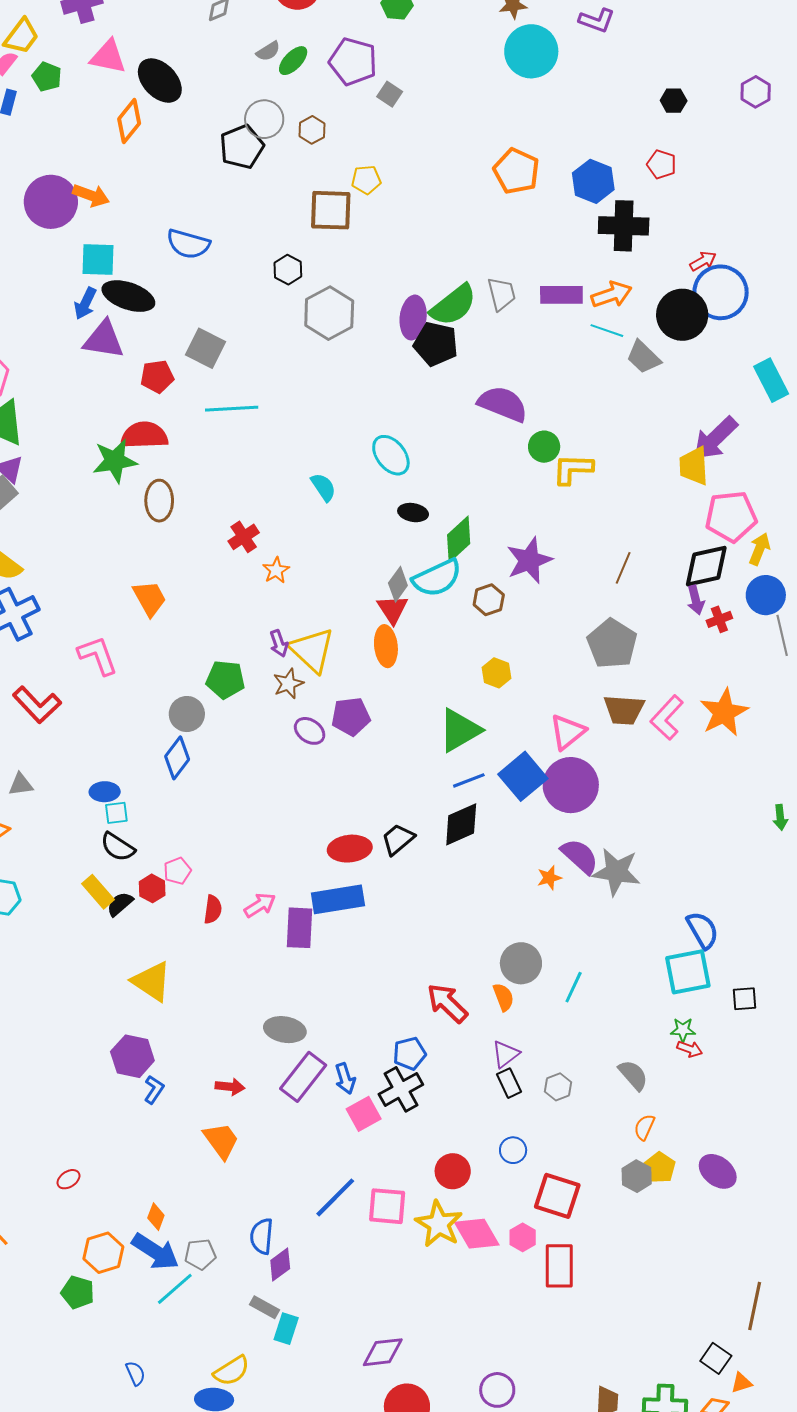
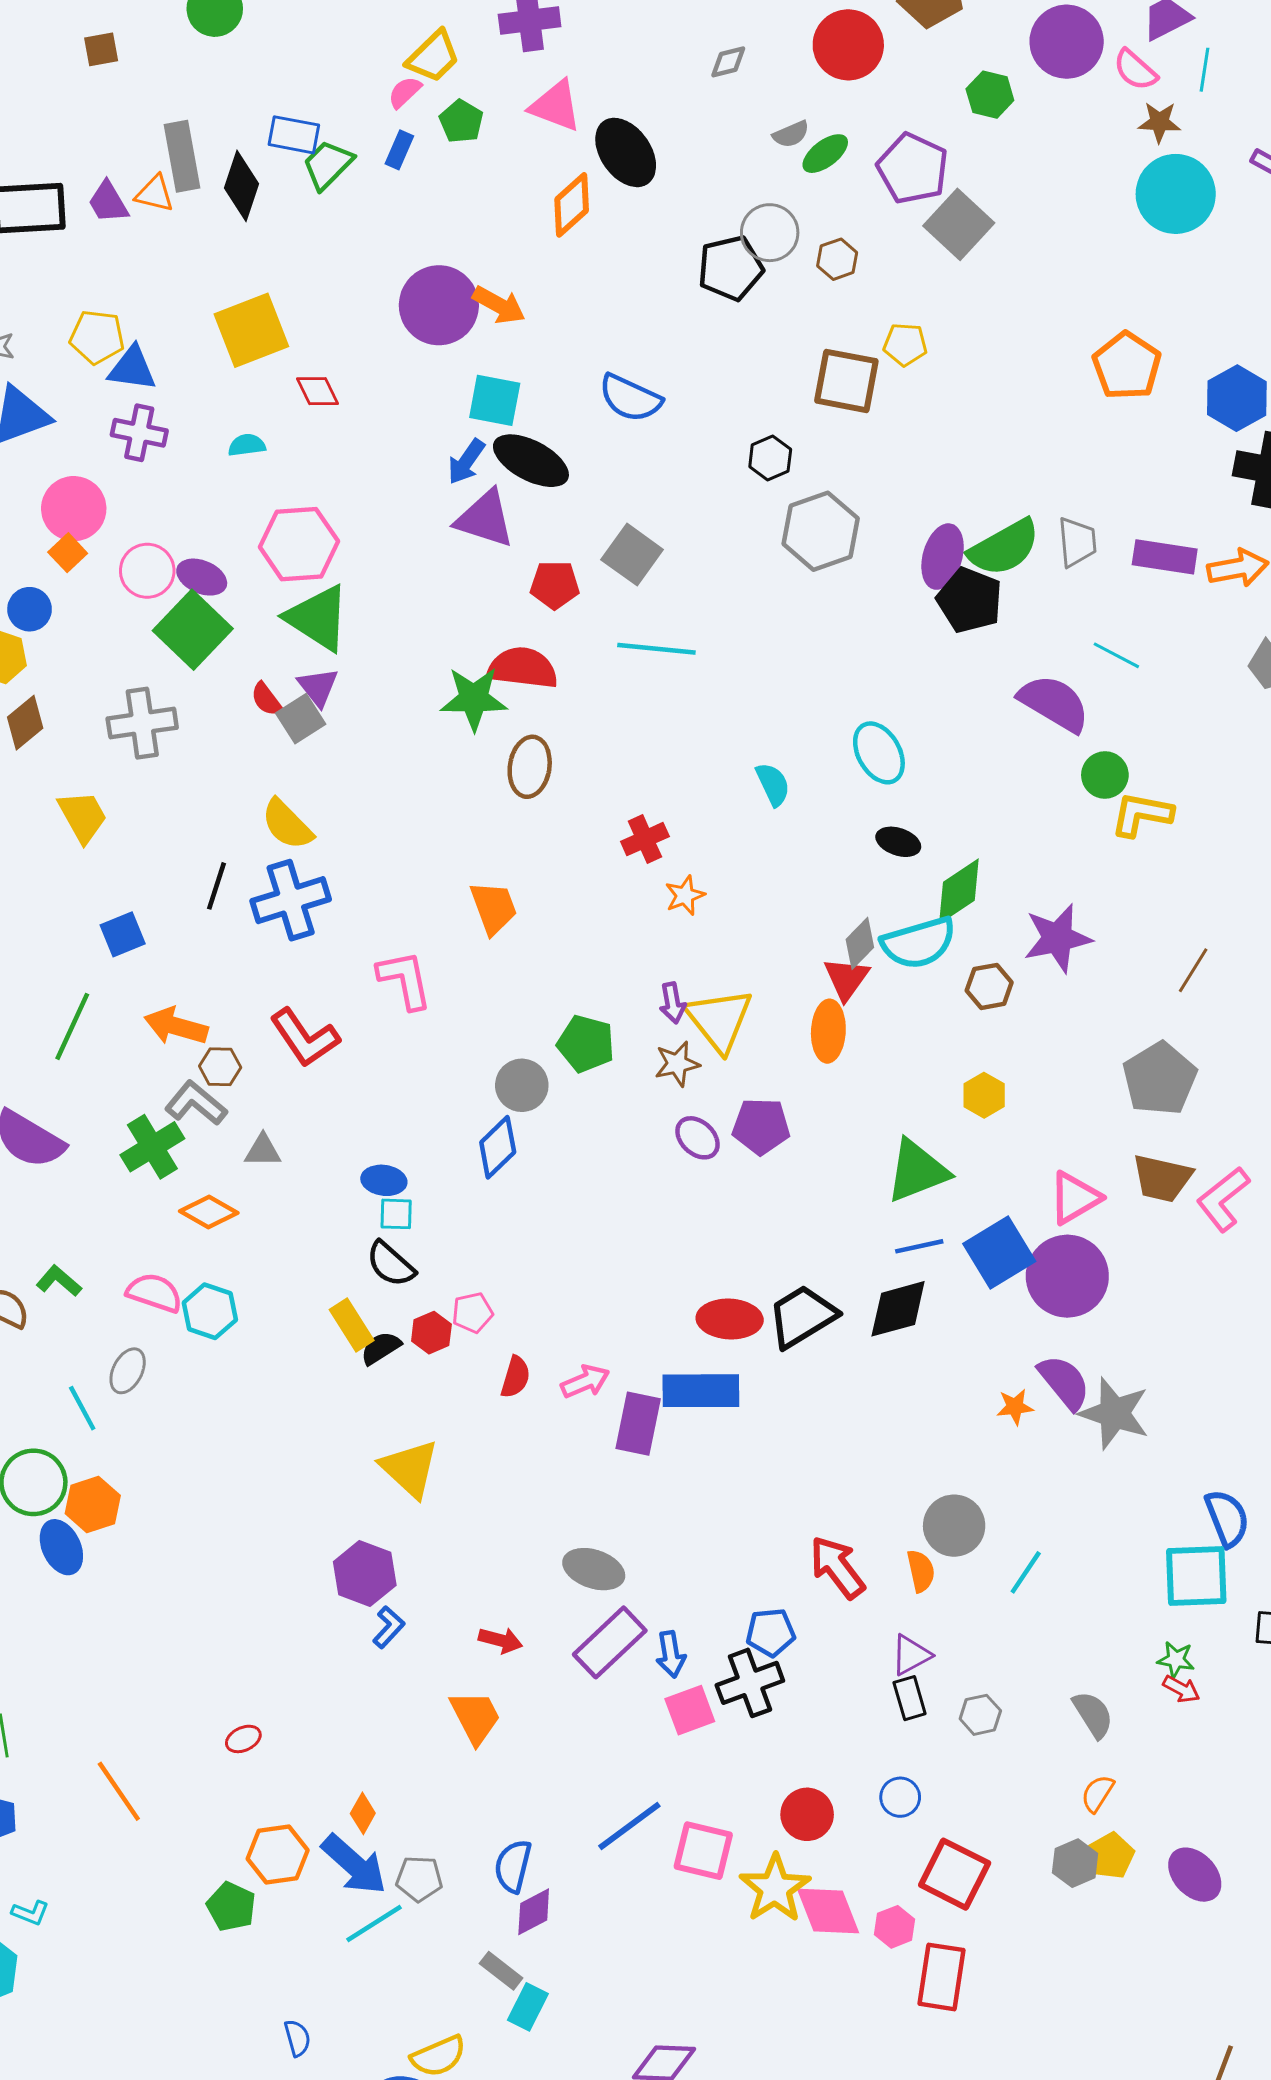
gray square: (390, 94) -> (959, 224), size x1.8
cyan line: (607, 331) -> (1116, 655), moved
black trapezoid: (398, 839) -> (802, 1316), size x1.4

